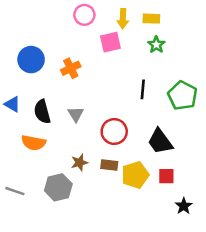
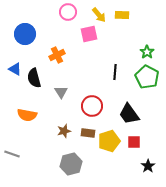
yellow arrow: (123, 19) -> (99, 15), turned -42
green star: (156, 45) -> (147, 52), moved
blue circle: (31, 60) -> (25, 34), moved
blue triangle: (12, 104) -> (15, 69), moved
black semicircle: (42, 112) -> (34, 78), moved
gray hexagon: (58, 187) -> (71, 164), moved

